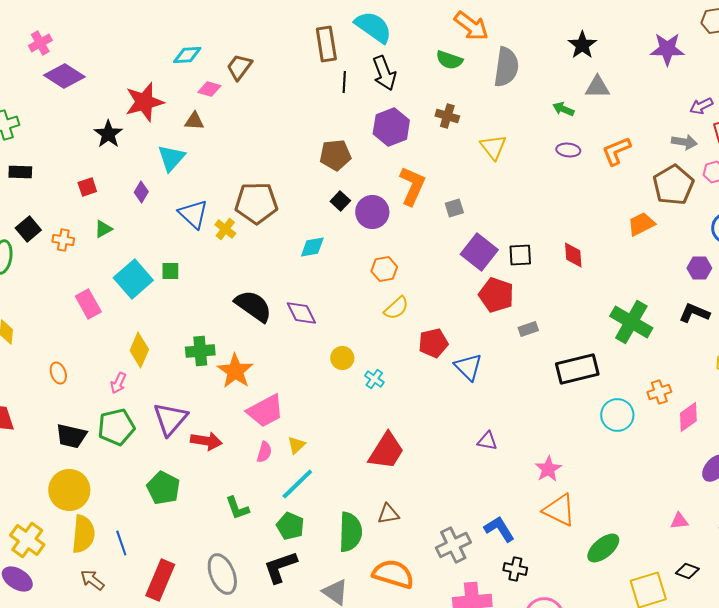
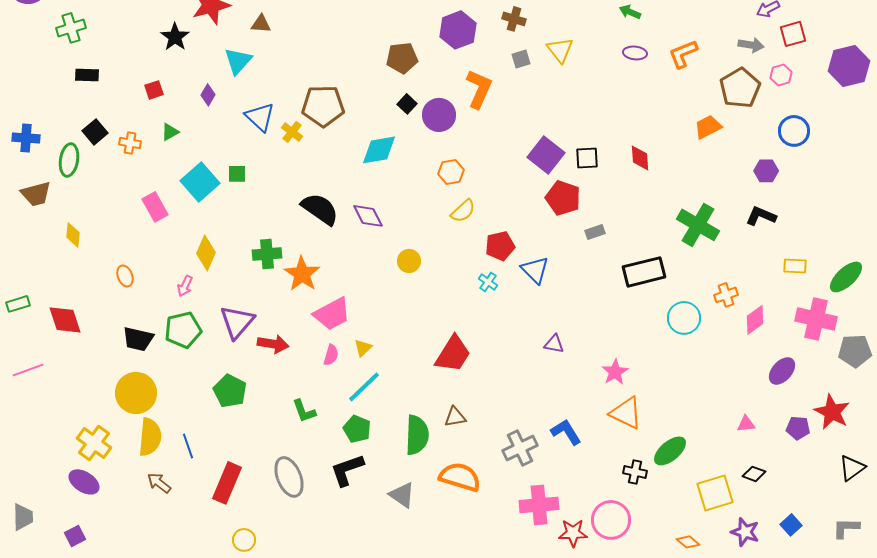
gray square: (454, 208) -> (521, 59), moved
cyan diamond: (312, 247) -> (379, 150), size x1.4
cyan cross: (374, 379) -> (488, 282), moved
black cross: (515, 569) -> (635, 472), moved

